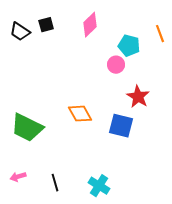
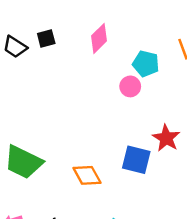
red star: (138, 97) -> (166, 138), moved
orange diamond: (80, 114) -> (87, 175), moved

